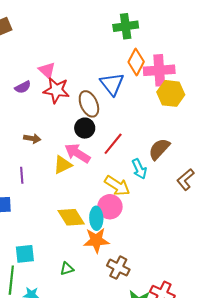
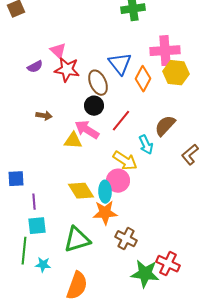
orange diamond: (136, 62) -> (143, 79), moved
yellow triangle: (63, 165) -> (73, 141), turned 30
purple line: (22, 175) -> (34, 202), moved
green triangle: (67, 269) -> (77, 240), size x2.0

